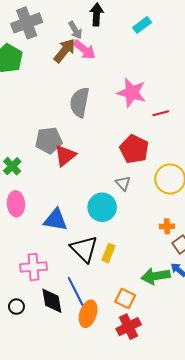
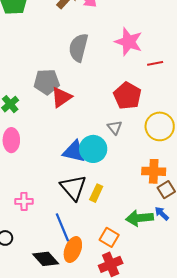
blue triangle: (56, 220) -> (74, 152), moved
orange cross: (167, 226) -> (154, 171), size x1.6
pink cross: (34, 267) -> (24, 201), size x0.7
black diamond: (52, 301) -> (46, 259), moved, turned -36

